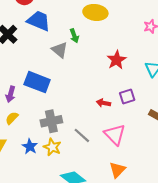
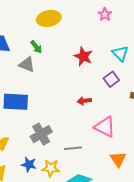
purple square: (127, 96) -> (111, 79), moved
gray line: (82, 135) -> (73, 148), moved, turned -30
yellow star: (52, 147) -> (51, 168), moved

